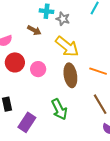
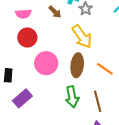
pink circle: (38, 69) -> (46, 63), moved, size x1.5
green arrow: (59, 109) -> (72, 97), moved

